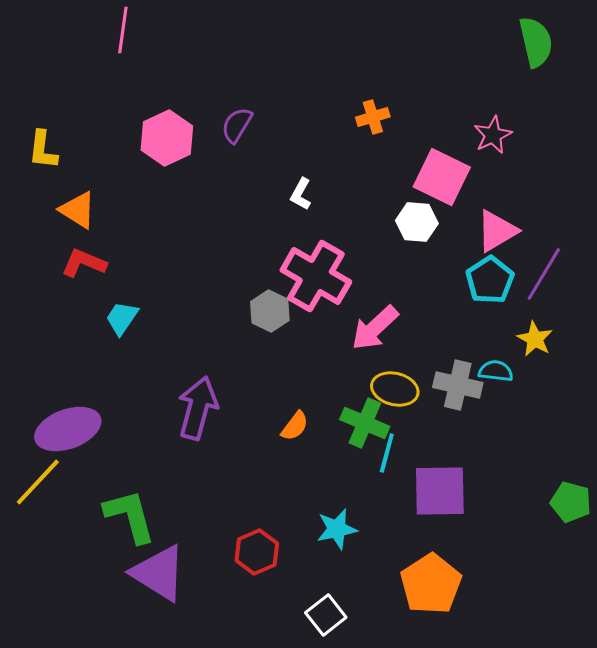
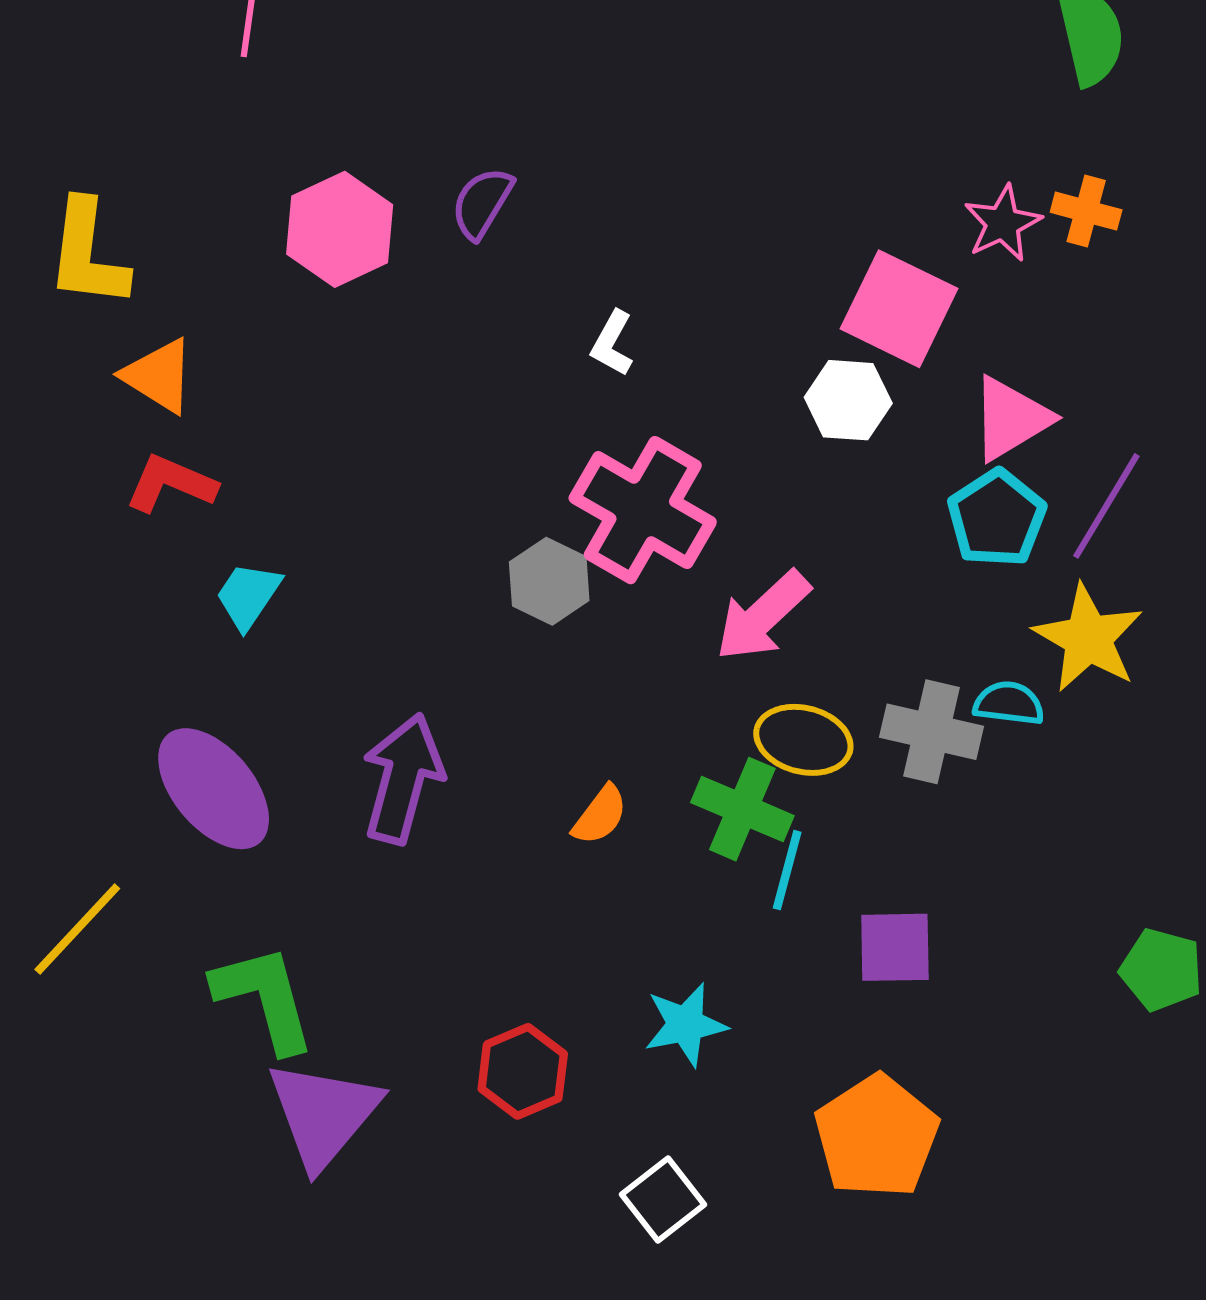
orange cross: (373, 117) -> (1086, 211), moved, turned 32
yellow L-shape: (43, 150) -> (87, 254), size x1.4
yellow star: (535, 339) -> (1088, 638), size x1.5
purple ellipse: (68, 429) -> (214, 789), moved, turned 70
purple square: (440, 491) -> (895, 947), size x0.7
purple triangle: (159, 573) -> (323, 1114), turned 38

